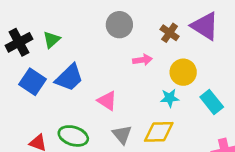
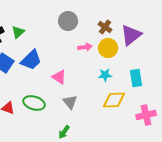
purple triangle: (205, 26) -> (131, 35), moved, turned 50
yellow circle: (183, 72) -> (108, 48), moved
cyan rectangle: (212, 102) -> (136, 78), turned 30
yellow diamond: (159, 132) -> (114, 100), moved

